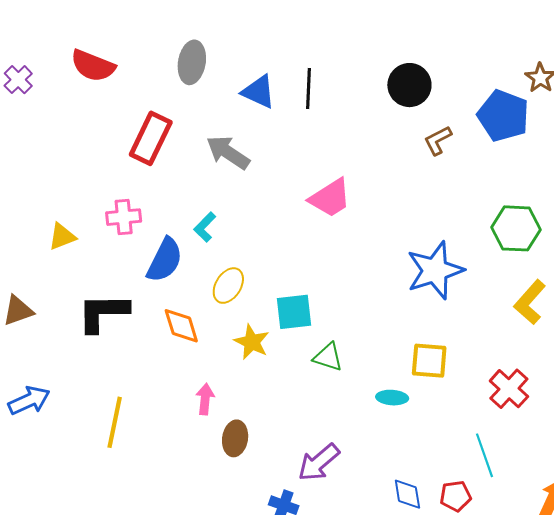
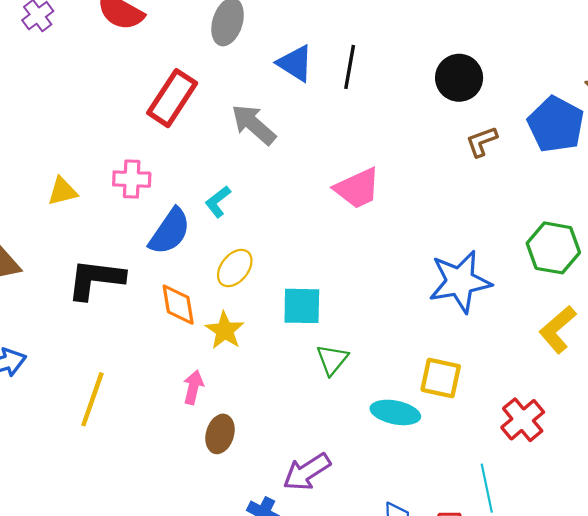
yellow star: (252, 342) -> (225, 330), moved
green triangle: (328, 357) -> (332, 360), turned 44
cyan ellipse: (392, 398) -> (395, 412), size x1.4

